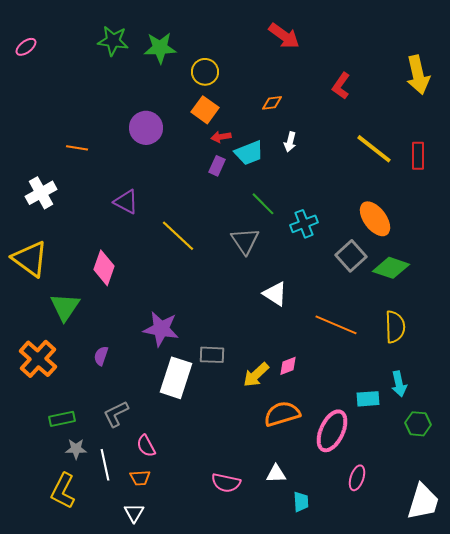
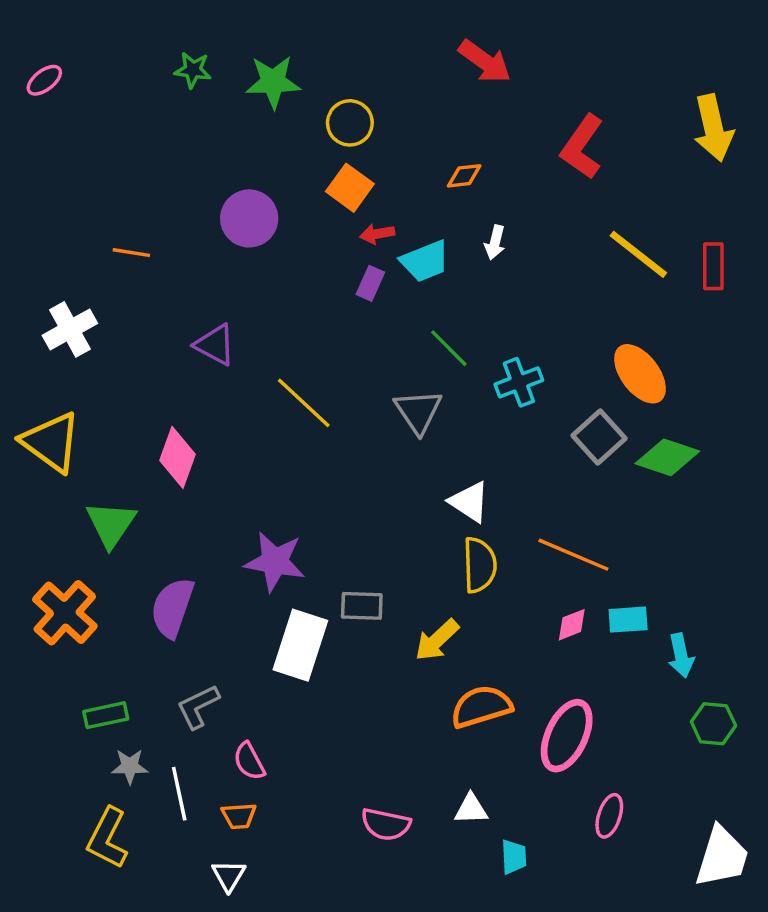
green star: (113, 41) -> (193, 70), size x0.7
red L-shape: (341, 86) -> (582, 147), size x1.4
yellow semicircle: (395, 327) -> (480, 565), moved
purple semicircle: (101, 356) -> (172, 608), size x1.8
pink diamond: (288, 366) -> (572, 625), moved
cyan rectangle: (368, 399) -> (628, 620), moved

